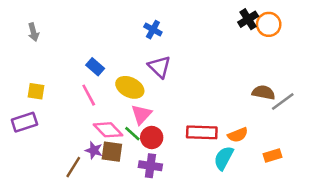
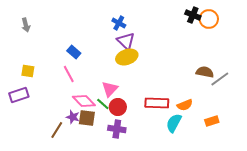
black cross: (248, 19) -> (193, 15), turned -35
purple triangle: (159, 67) -> (126, 41), moved
yellow ellipse: (130, 87) -> (127, 57), moved, turned -45

